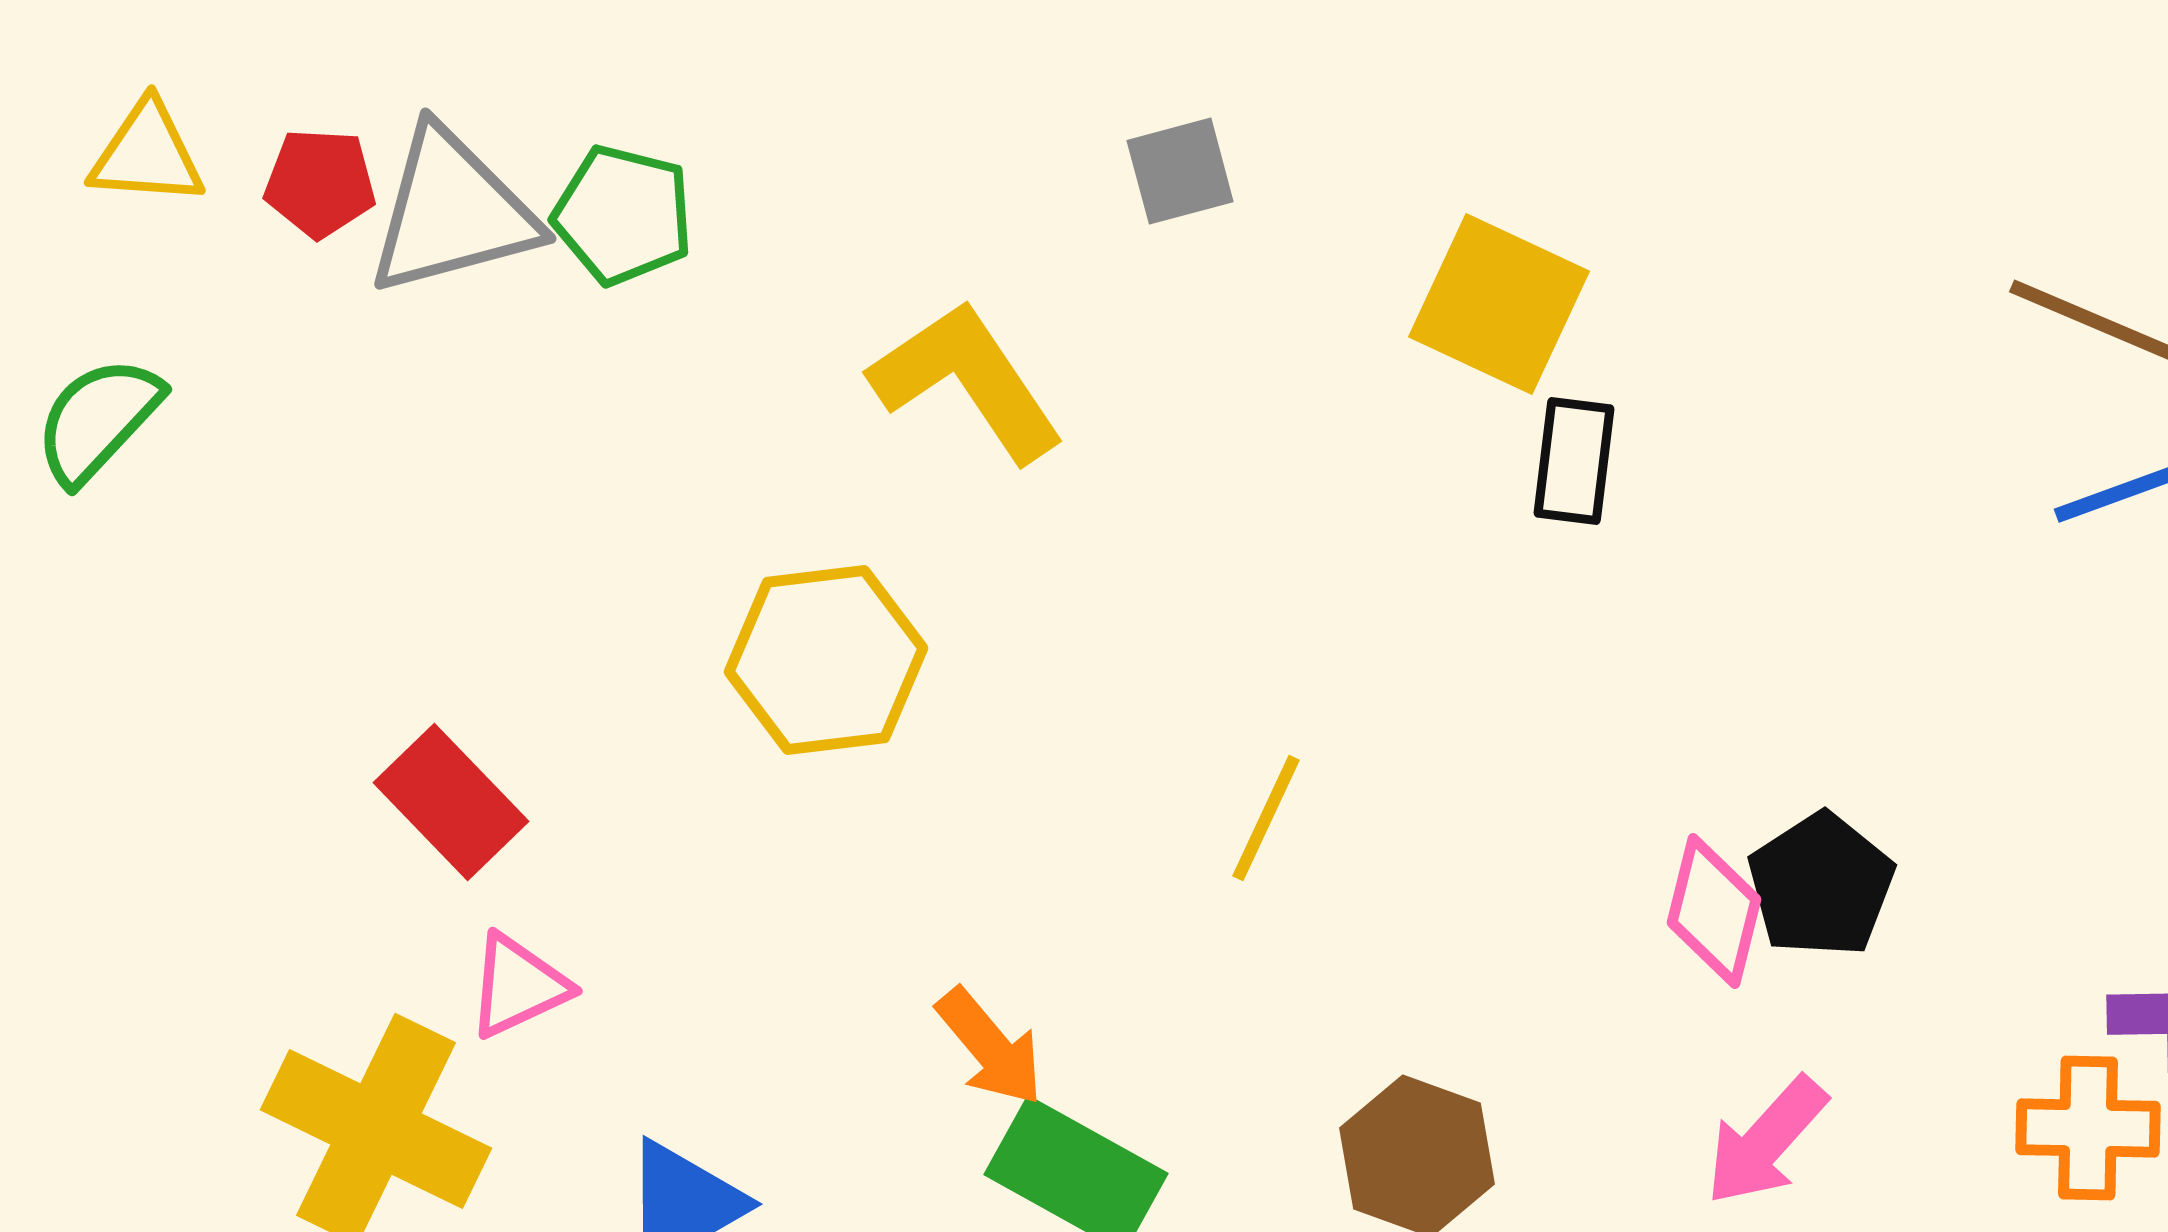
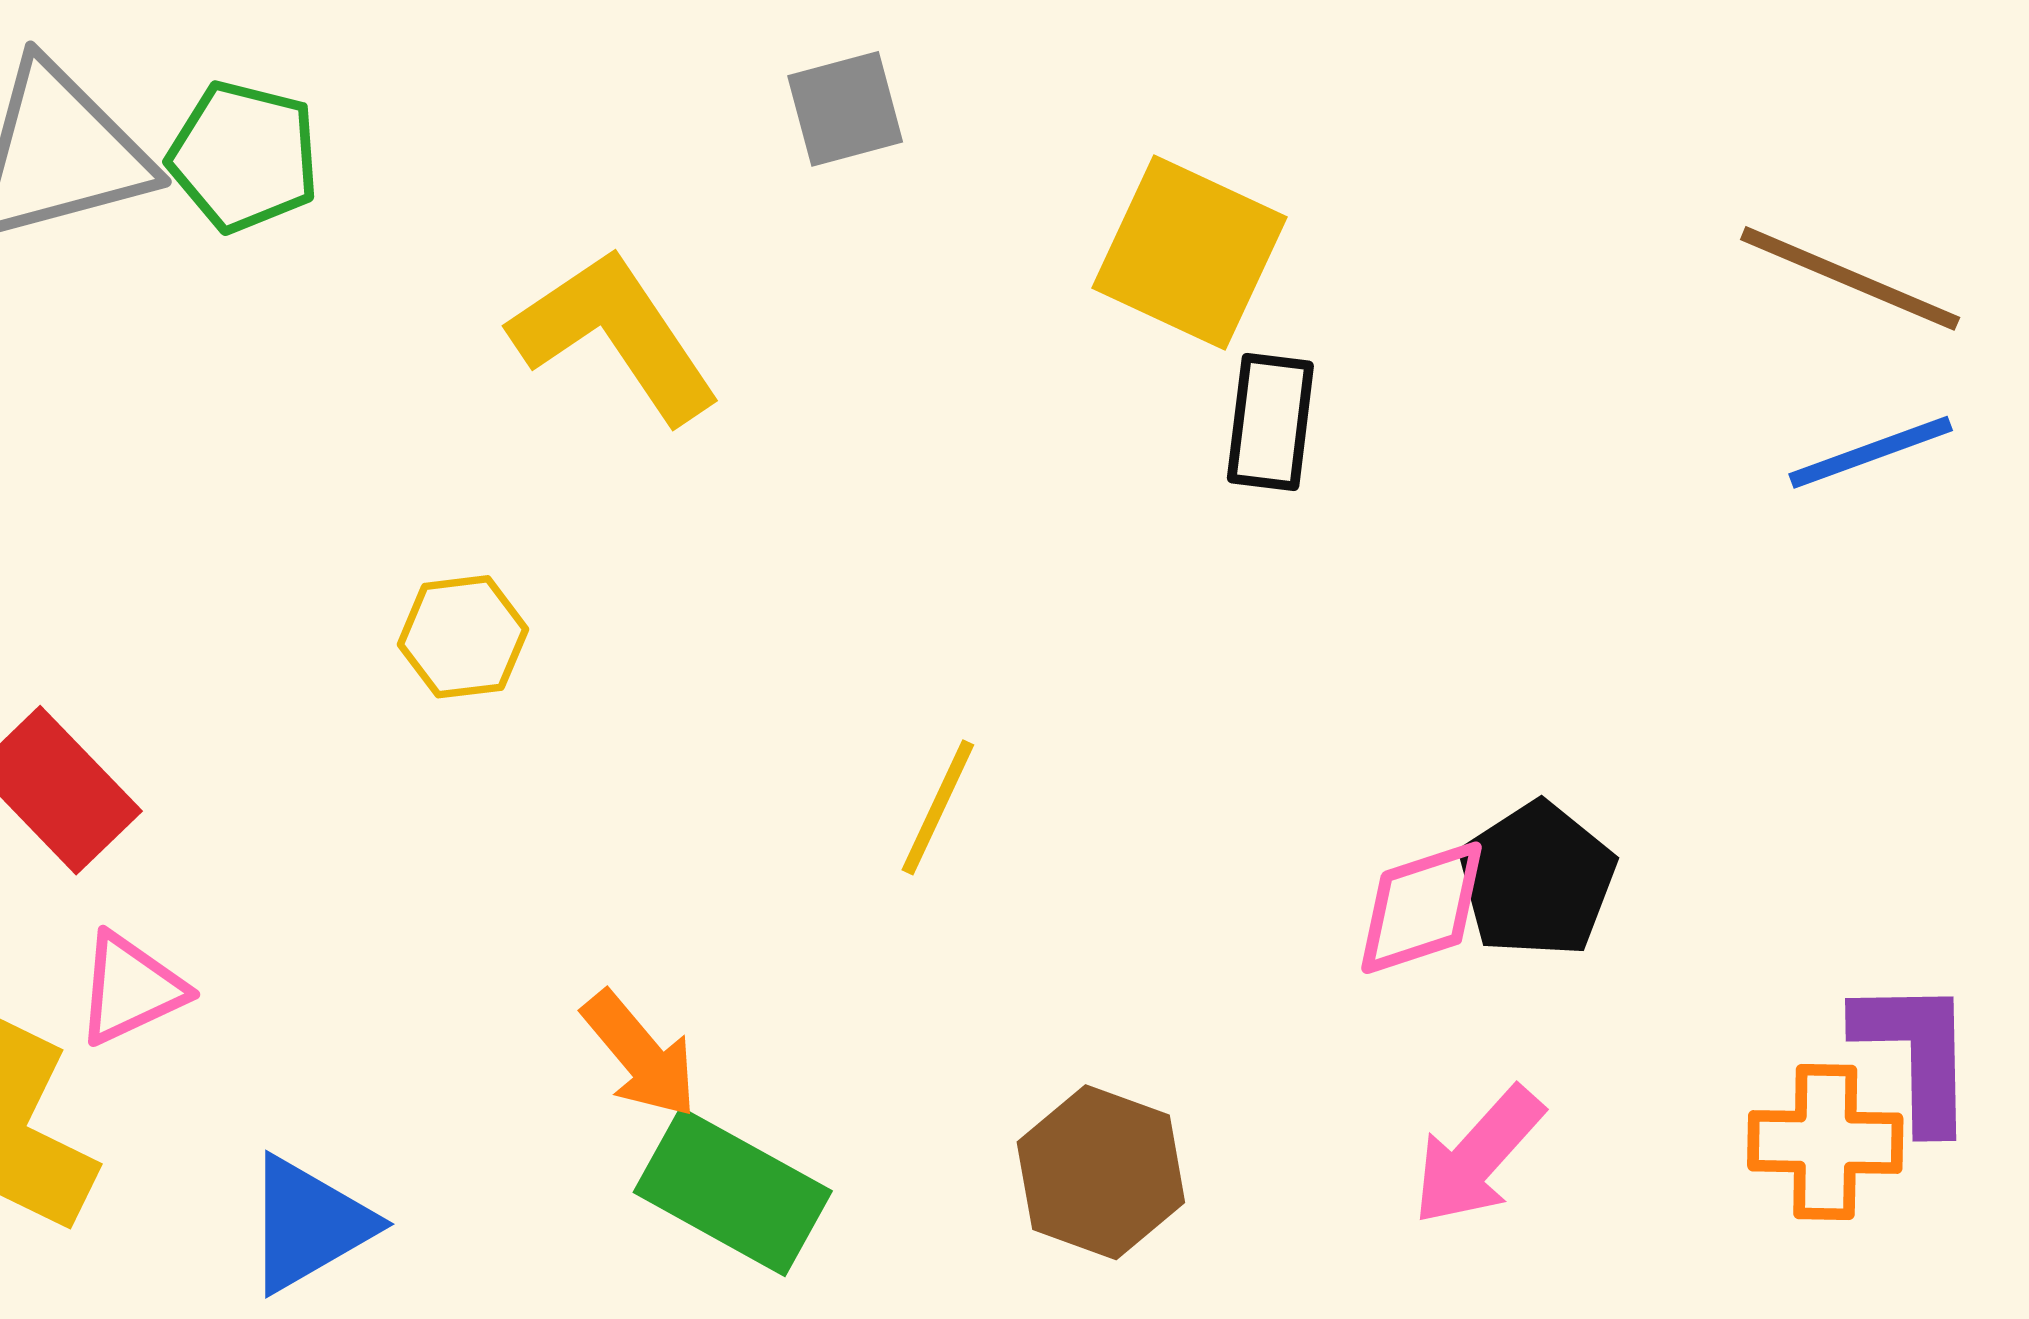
yellow hexagon: (826, 660) -> (463, 637), size x0.6
pink diamond: (1714, 911) -> (1422, 908), turned 58

